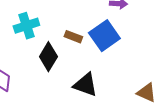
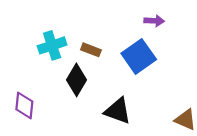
brown rectangle: (73, 37) -> (91, 50), moved

